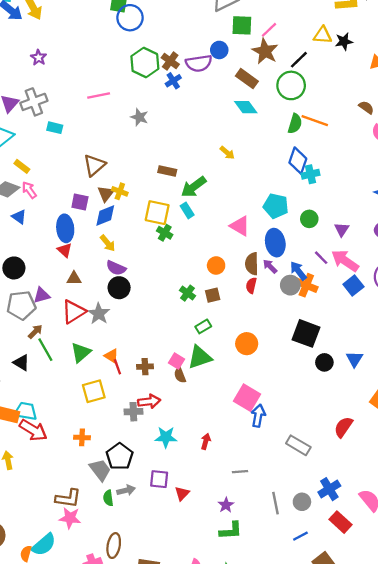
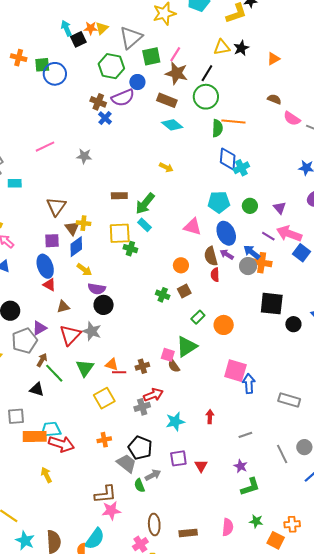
green hexagon: (145, 62) -> (111, 66), moved
green rectangle: (203, 326) -> (198, 317), moved
red line: (117, 367) -> (119, 372), turned -56

